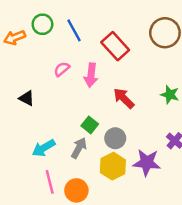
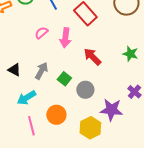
black triangle: (27, 98) -> (14, 70), moved
gray arrow: (79, 148) -> (41, 71), moved
yellow hexagon: (113, 166) -> (90, 128), moved
orange circle: (76, 190) -> (56, 115), moved

